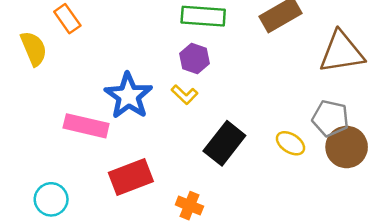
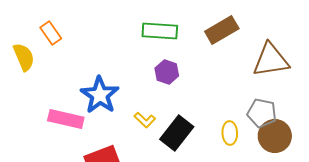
purple hexagon: (194, 58) -> (167, 72), moved
yellow L-shape: (185, 95) -> (145, 120), moved
yellow ellipse: (290, 143) -> (230, 133), turned 55

